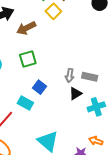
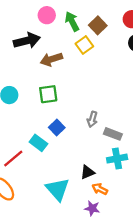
gray rectangle: (90, 77) -> (113, 134), moved
black triangle: (75, 94) -> (88, 172), moved
orange arrow: (96, 141) -> (100, 189), moved

